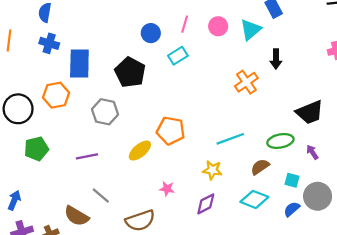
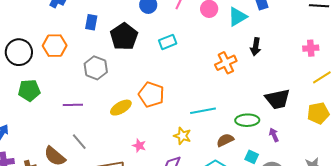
cyan rectangle: (178, 56) -> (168, 42), moved
blue rectangle: (79, 64) -> (91, 22), moved, size x0.6

